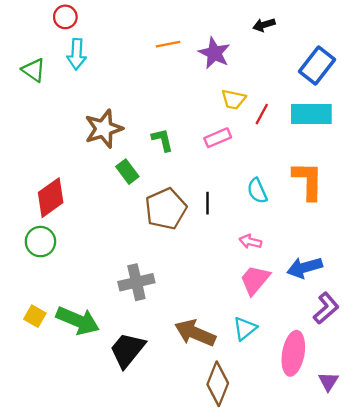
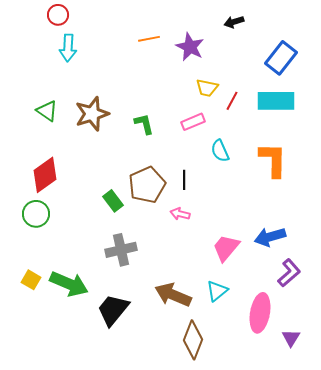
green triangle: (34, 70) -> (47, 111), moved
green rectangle: (127, 172) -> (113, 201), moved
cyan semicircle: (257, 191) -> (220, 151), moved
pink arrow: (250, 242) -> (180, 214), moved

